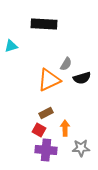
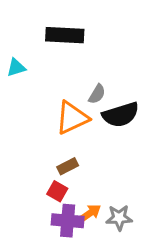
black semicircle: (82, 78) -> (121, 115), size x1.4
orange arrow: (65, 128) -> (90, 213), moved, turned 56

